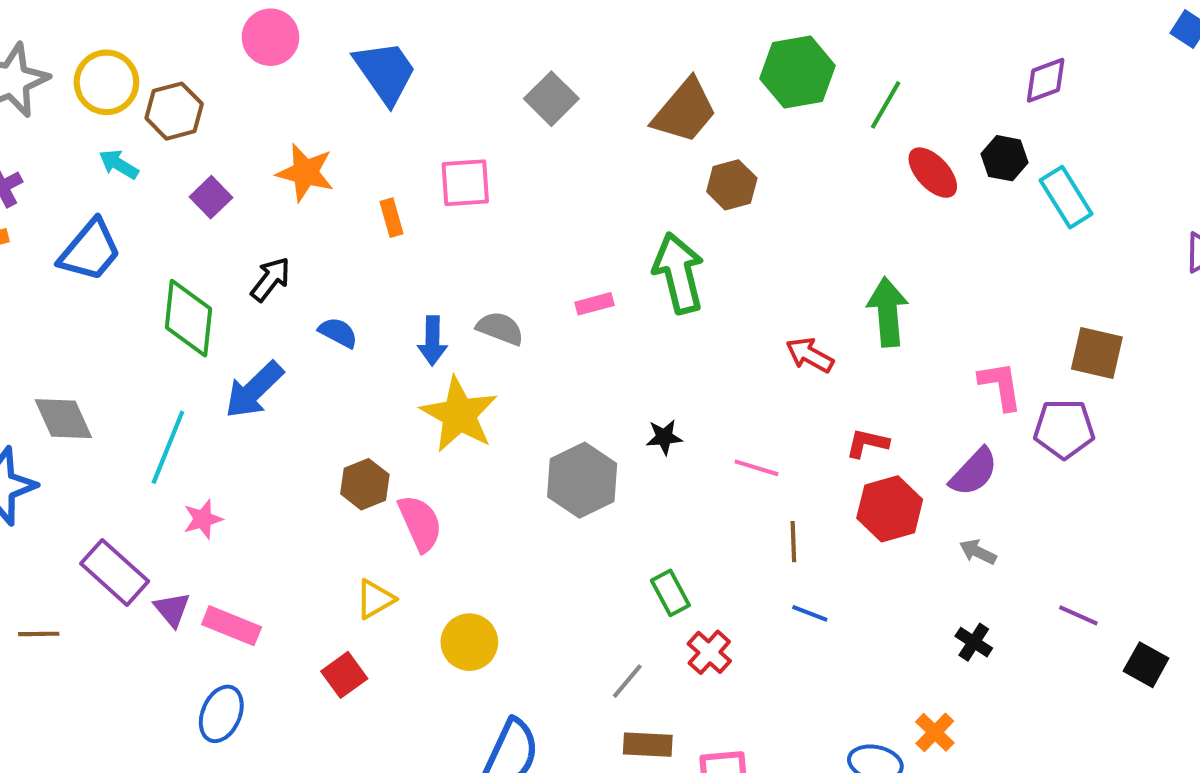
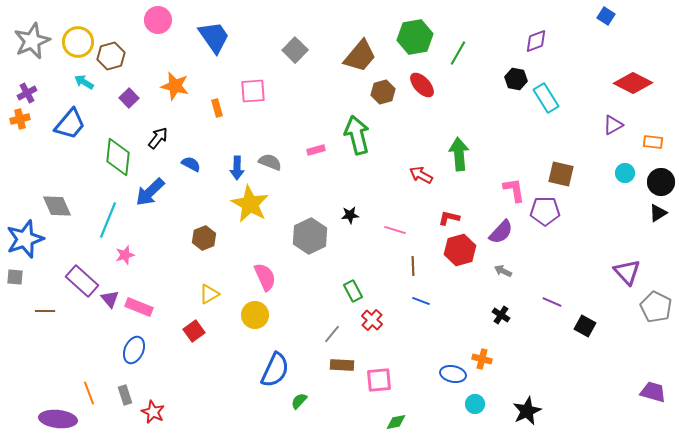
red ellipse: (933, 173) -> (422, 85), moved
pink semicircle: (420, 523) -> (265, 277), moved
orange cross: (935, 732) -> (482, 359), turned -30

